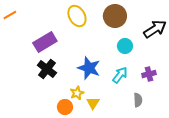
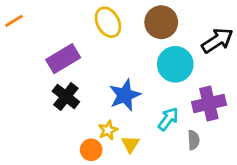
cyan circle: (125, 46) -> (175, 64), size x1.6
blue star: (89, 68) -> (125, 95), turned 30
purple cross: (149, 74) -> (209, 104), size x1.6
cyan arrow: (120, 75) -> (168, 119), moved

